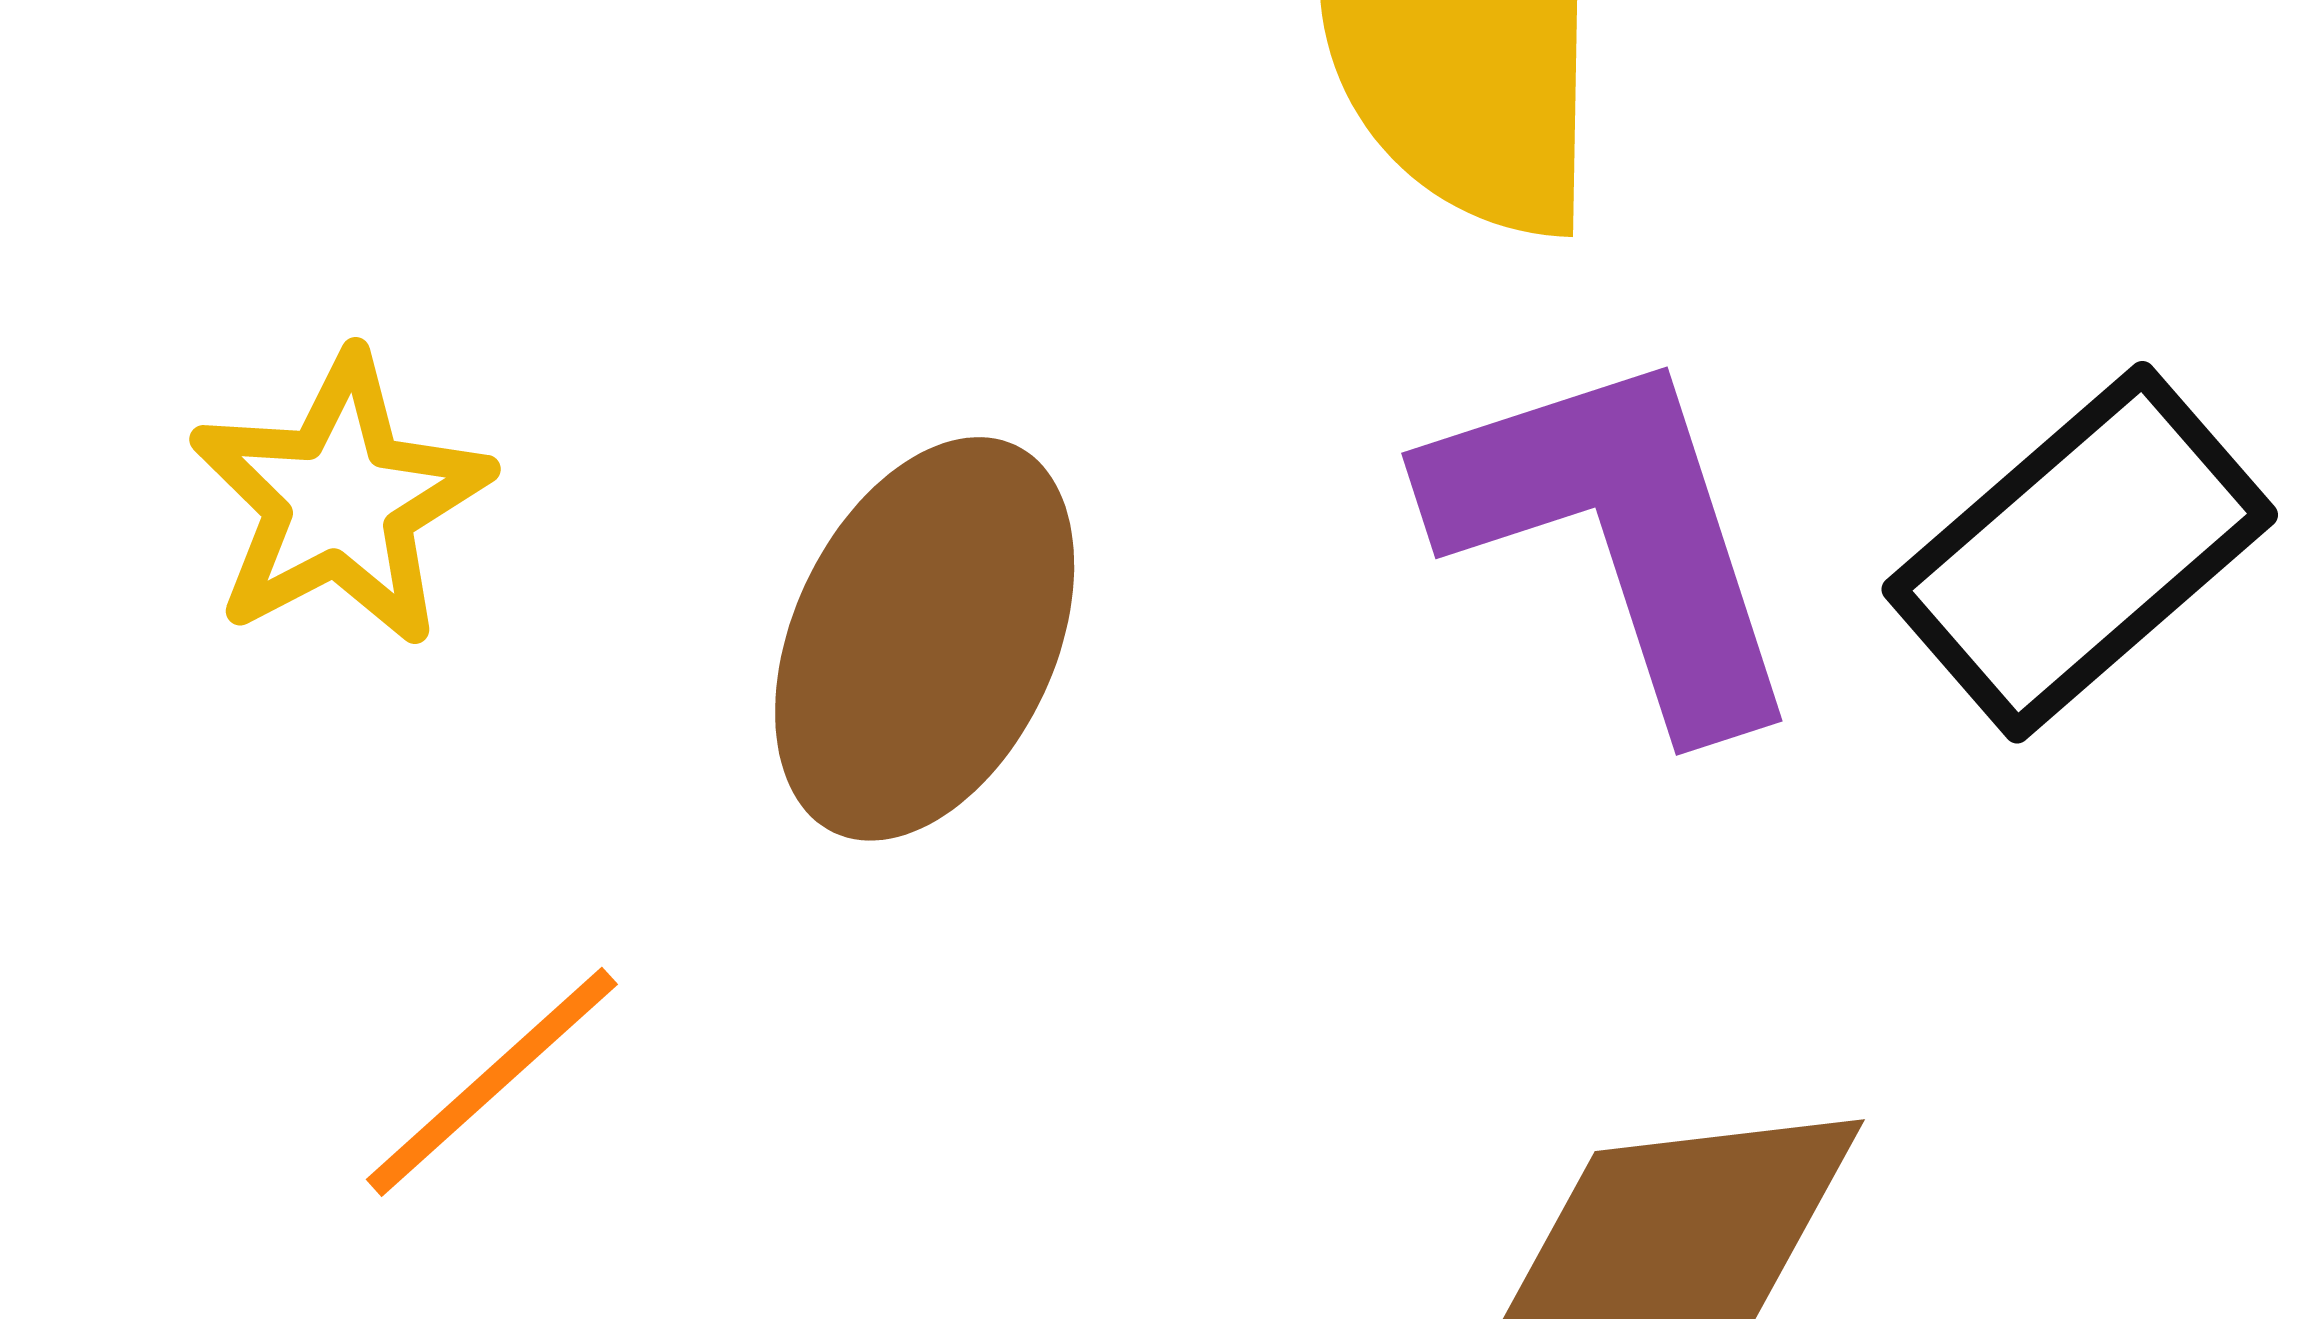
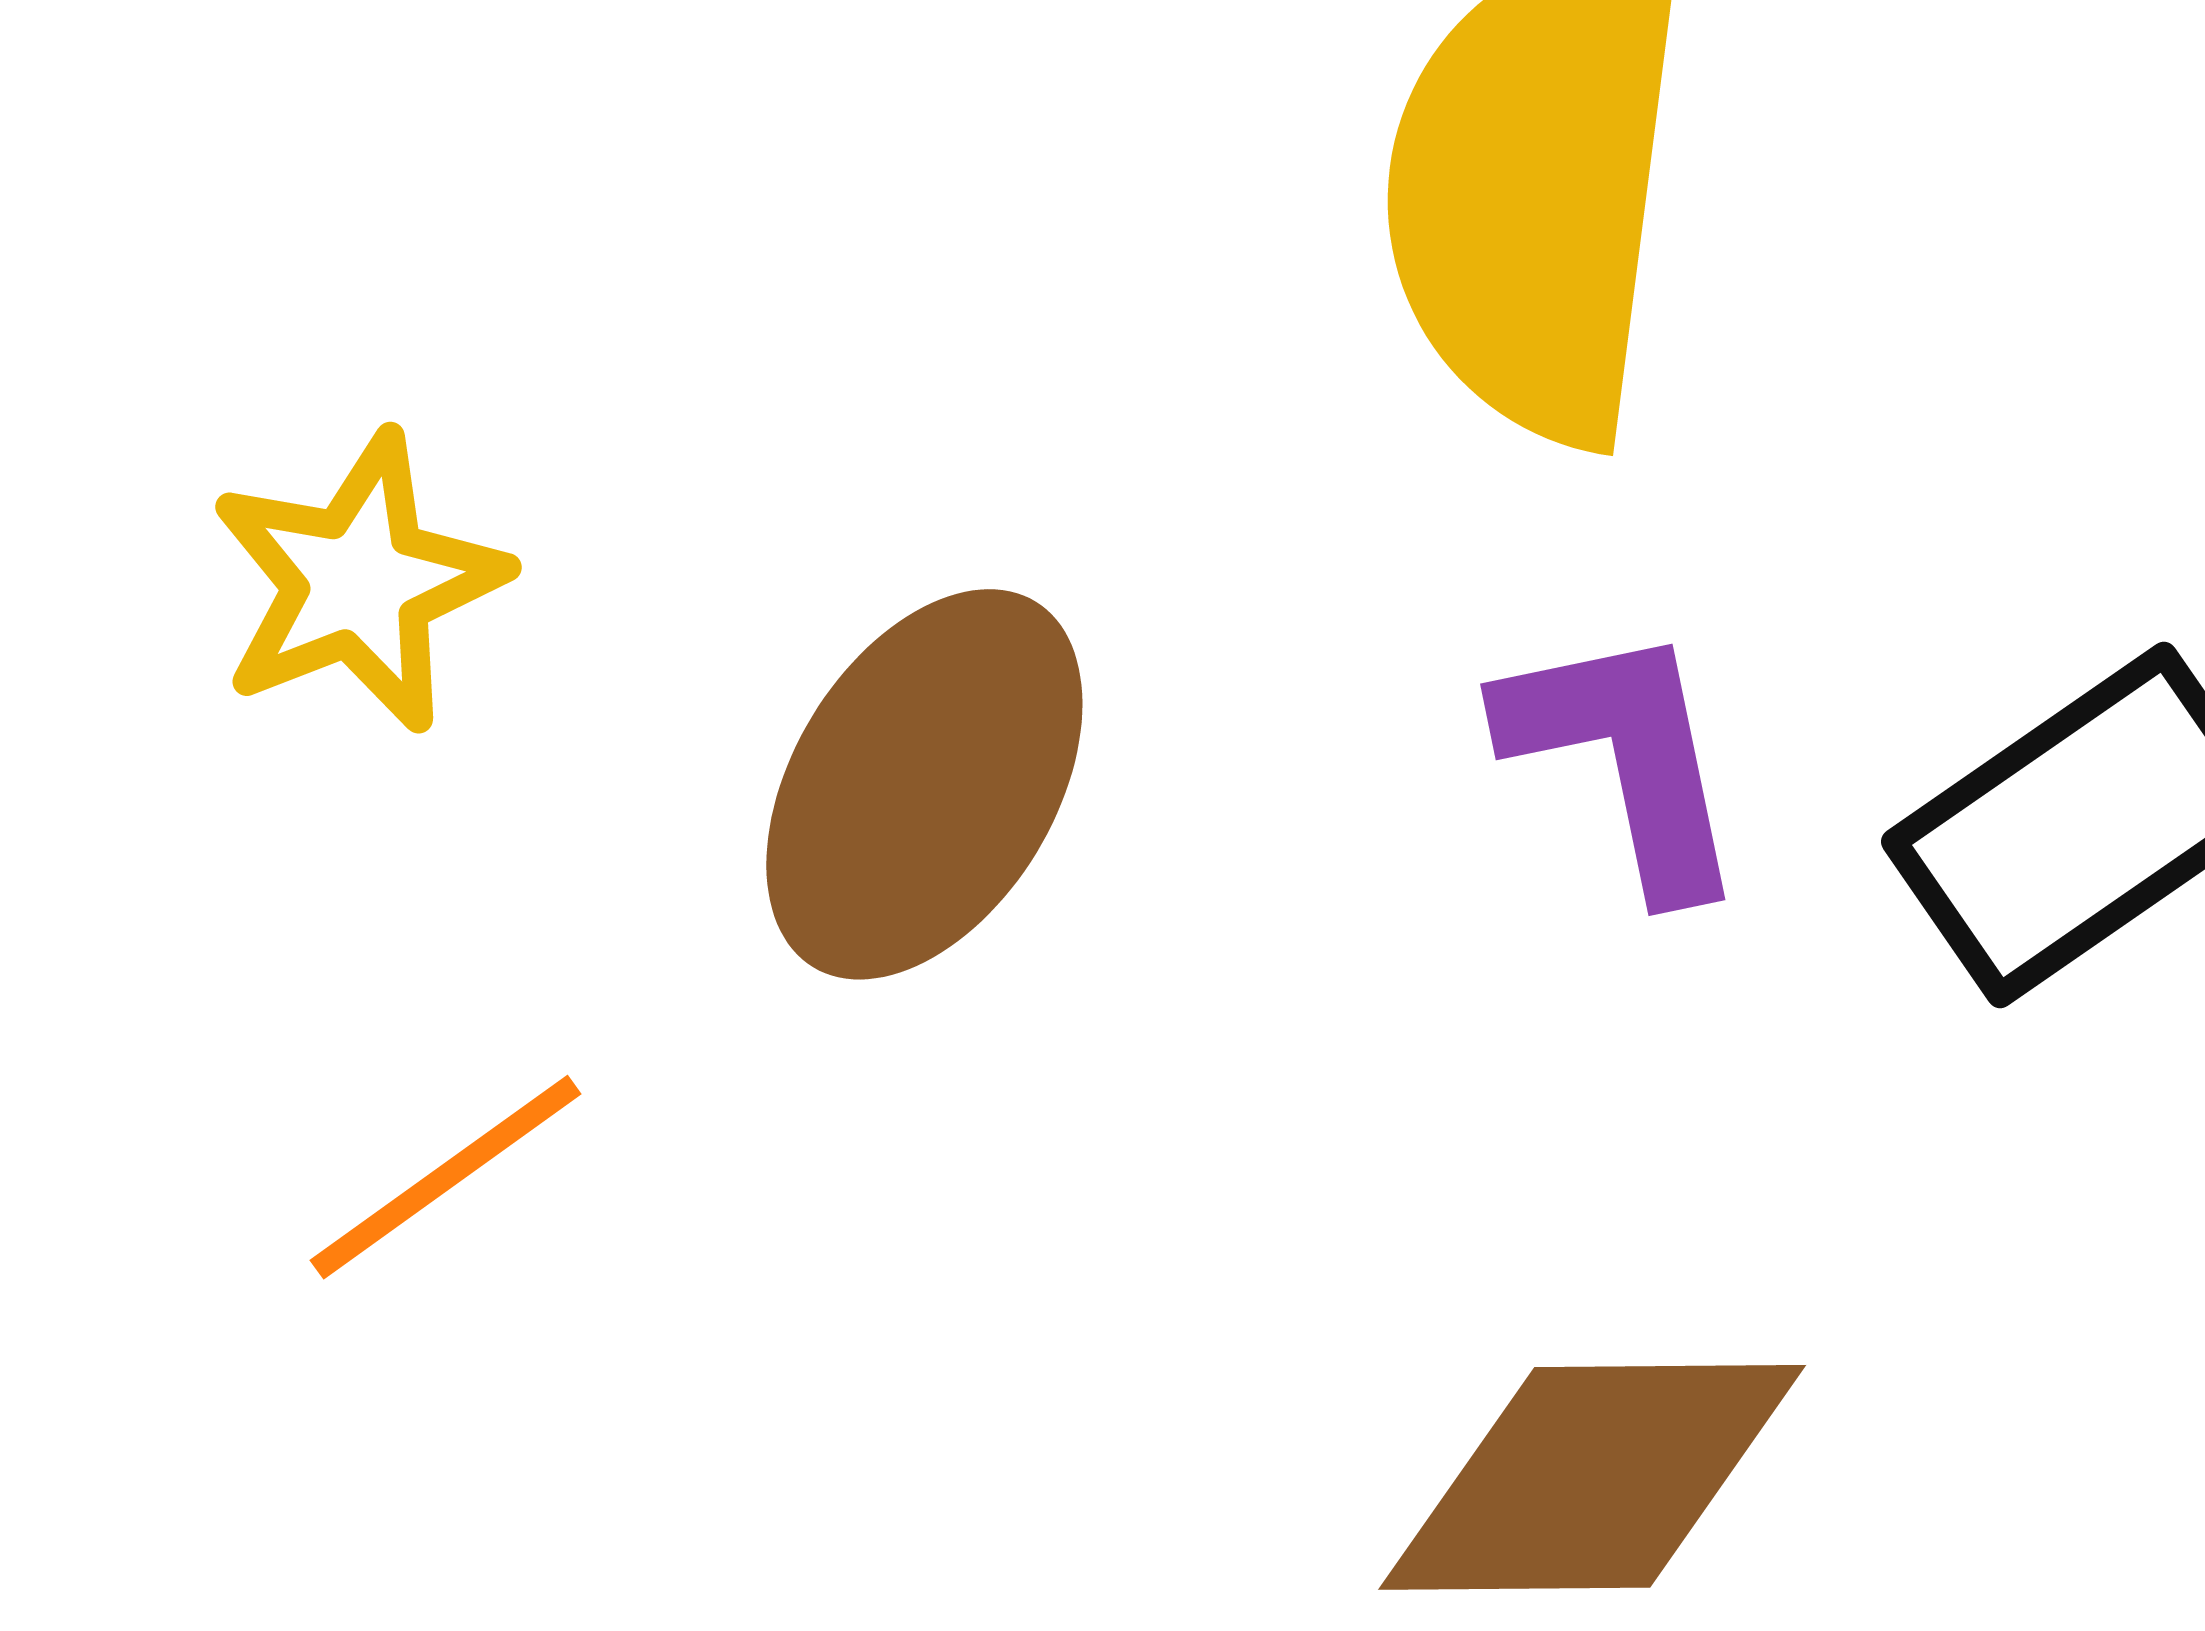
purple L-shape: (1618, 536) -> (1625, 758), size x0.7

